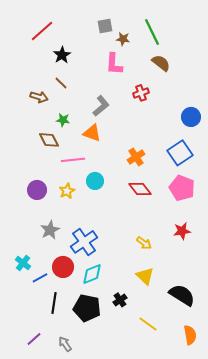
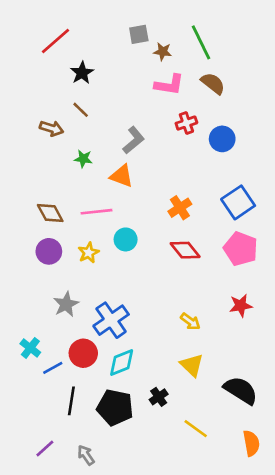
pink L-shape: (114, 64) -> (169, 85), moved, turned -85
blue circle: (191, 117) -> (222, 139), moved
brown diamond: (49, 140) -> (50, 213), moved

